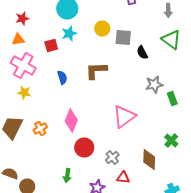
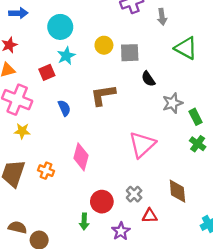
gray arrow: (168, 10) -> (162, 17), moved
black semicircle: (142, 52) -> (148, 79), moved
orange cross: (40, 128) -> (46, 171), turned -32
green cross: (171, 140) -> (198, 144), moved
red circle: (84, 148) -> (102, 202), moved

